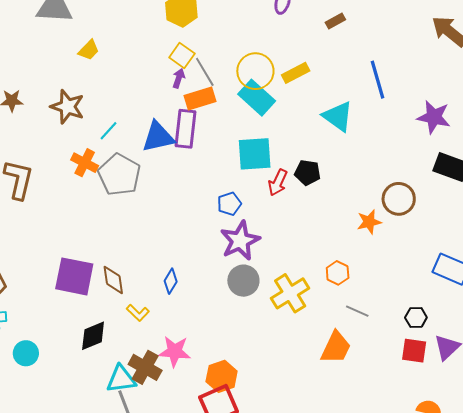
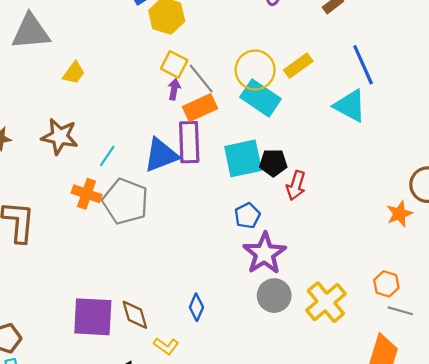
blue line: (377, 80) -> (363, 65), moved
cyan square: (255, 154) -> (243, 158), moved
black pentagon: (308, 173) -> (273, 163), moved
orange hexagon: (338, 273) -> (386, 284), moved

